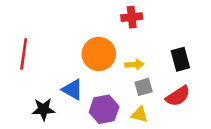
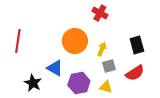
red cross: (132, 17) -> (100, 13), turned 35
yellow arrow: (134, 64) -> (102, 49), turned -64
black star: (43, 109) -> (33, 83), turned 30

